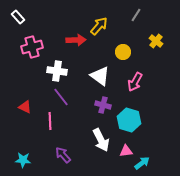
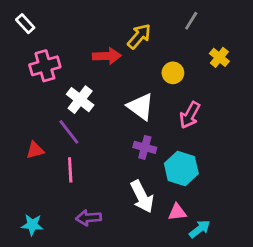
white cross: (57, 71) -> (80, 100), turned 30
purple line: (61, 97) -> (69, 132), moved
red triangle: (25, 107) -> (35, 150), turned -40
purple arrow: (63, 155) -> (89, 218), turned -54

